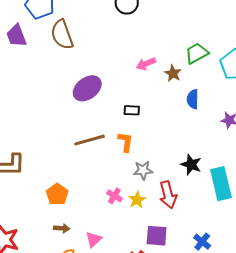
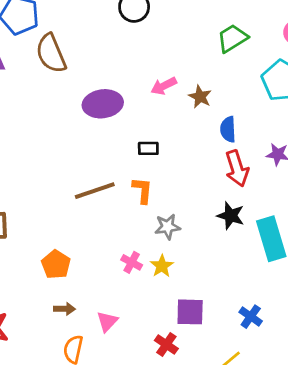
green trapezoid: (197, 53) -> (232, 38), moved
purple ellipse: (87, 88) -> (103, 104), moved, turned 32
red arrow: (168, 195) -> (237, 168), moved

